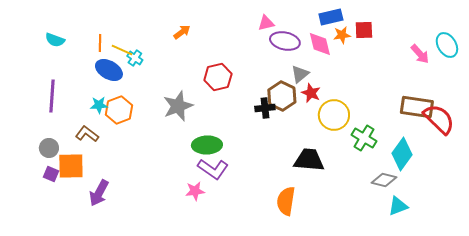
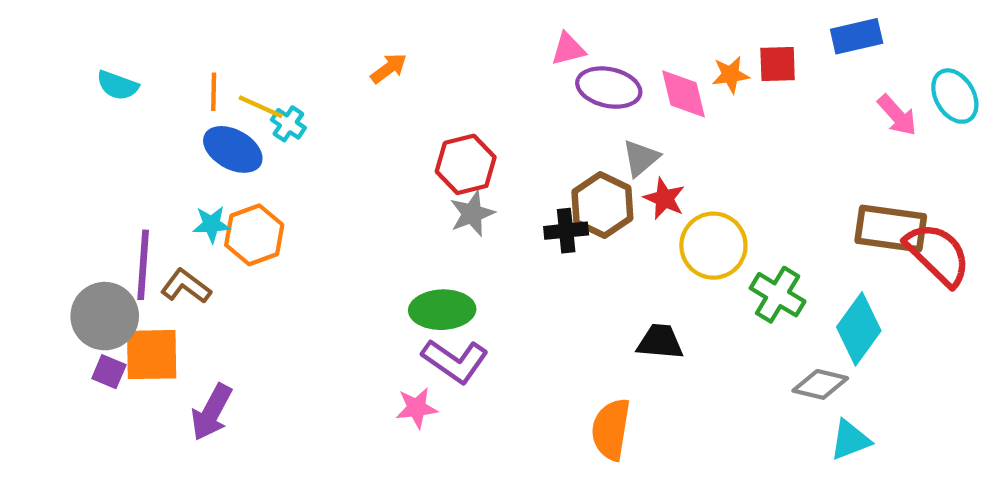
blue rectangle: (331, 17) -> (857, 36), moved
purple line: (52, 96) -> (143, 265), moved
gray star: (178, 106) -> (472, 214), moved, size x0.7
gray circle: (49, 148) -> (105, 316), size x1.6
black trapezoid: (309, 160) -> (660, 342), size x0.7

